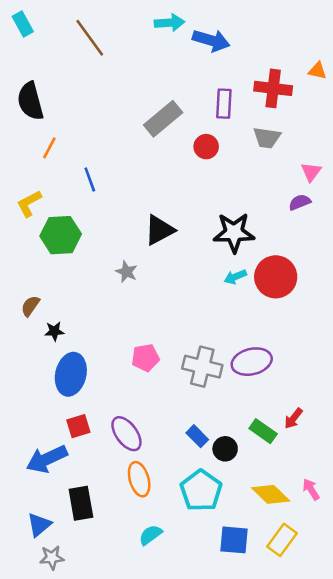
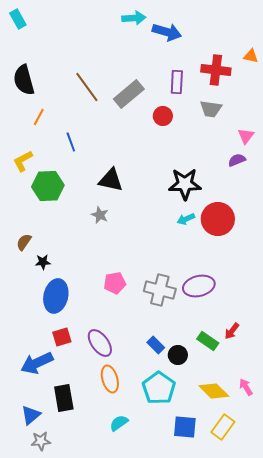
brown line: (90, 38) -> (87, 87), moved
black triangle: (159, 230) -> (111, 180), moved, turned 40

